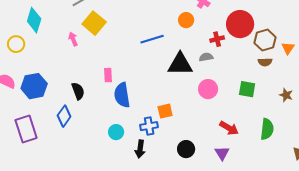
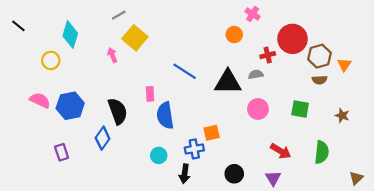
blue line: (152, 39) -> (185, 71), moved, turned 50
black semicircle: (78, 91) -> (118, 111), size x1.4
purple rectangle: (26, 129) -> (62, 152), size x0.6

